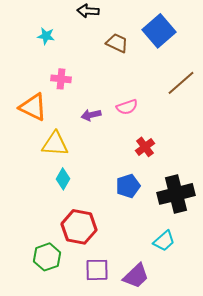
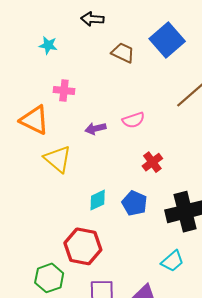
yellow triangle: (55, 144) -> (58, 159), turned 36
cyan diamond: (63, 179) -> (98, 200), moved, turned 35
blue pentagon: (128, 186) -> (134, 203), turned -30

